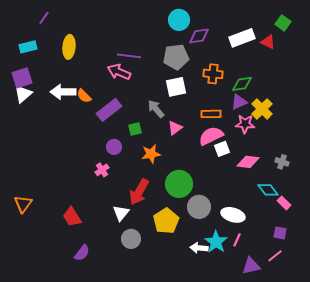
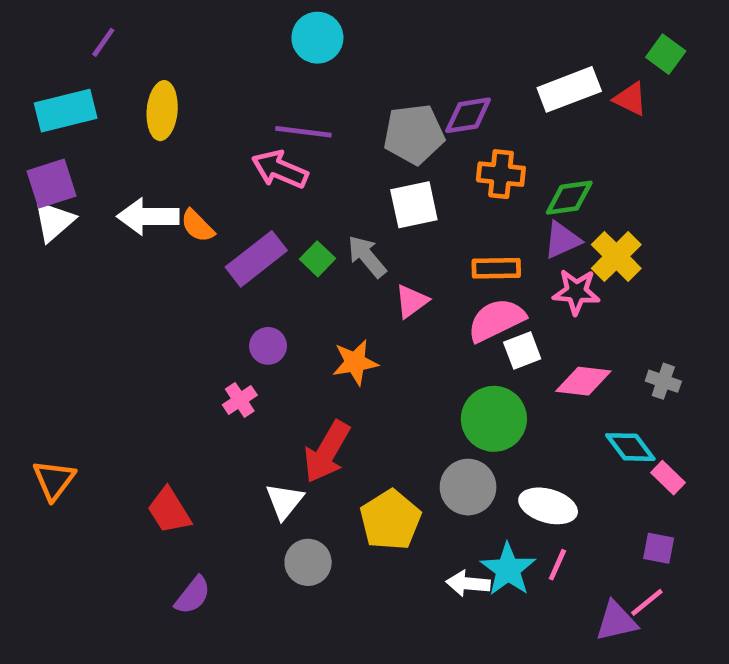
cyan circle: (179, 20) -> (317, 38), moved
purple diamond: (199, 36) -> (468, 115), moved
cyan rectangle: (28, 47) -> (66, 111), size x1.4
green square: (135, 129) -> (317, 259), moved, turned -32
green circle: (179, 184) -> (494, 419), moved
purple triangle: (251, 266) -> (616, 621), moved

